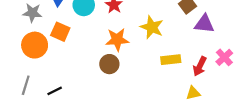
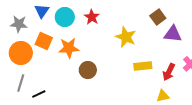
orange star: (117, 40) -> (69, 48), moved
gray line: (26, 85) -> (21, 83), moved

